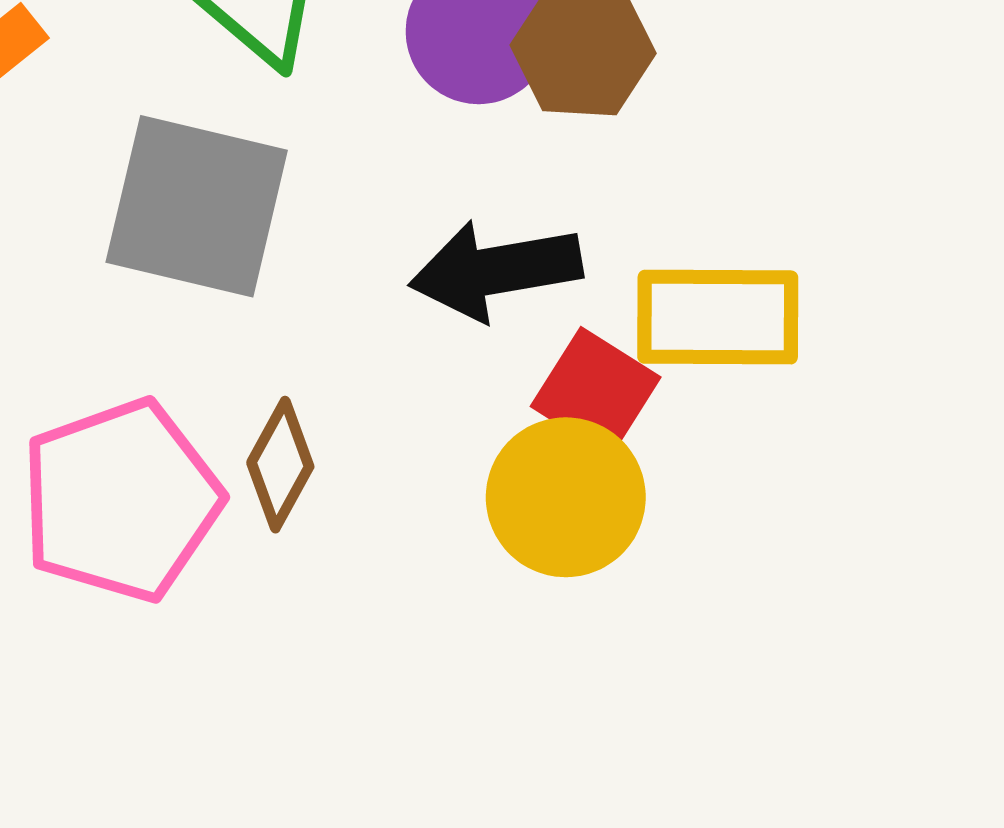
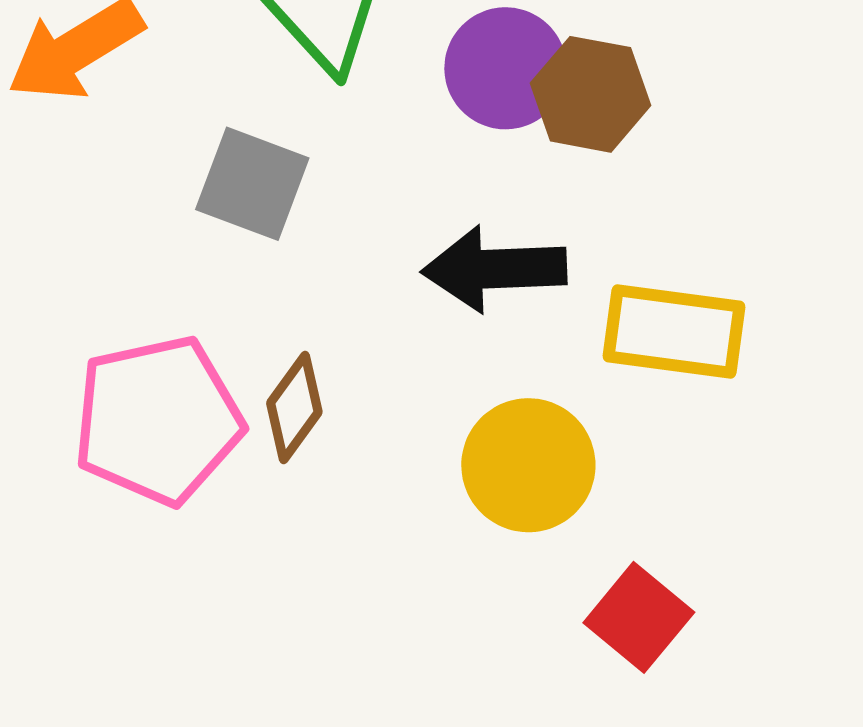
gray square: (197, 206) -> (252, 184), size x0.7
red square: (596, 392) -> (639, 617), moved

